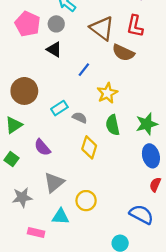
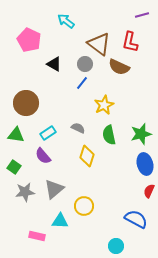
gray circle: (56, 24) -> (85, 64), moved
cyan rectangle: (59, 108) -> (48, 133), moved
green triangle: (14, 125) -> (16, 135), turned 42
gray star: (22, 197) -> (25, 192), moved

